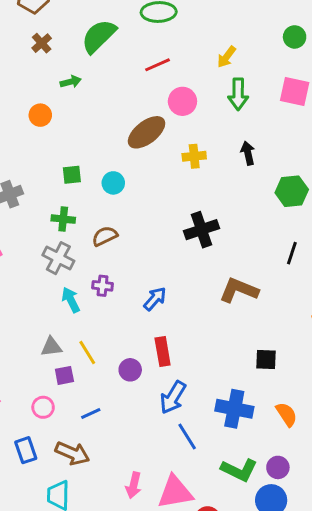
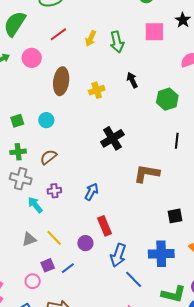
yellow arrow: (227, 57) -> (91, 38), moved
pink circle: (182, 101) -> (32, 58), moved
brown ellipse: (147, 132) -> (61, 81), turned -32
purple square: (64, 375) -> (48, 265), moved
blue line: (91, 414) -> (68, 268), moved

